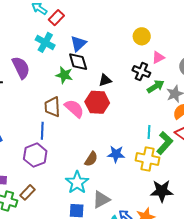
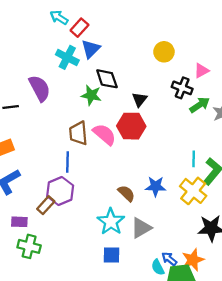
yellow circle: (142, 36) -> (164, 52), moved
blue triangle: (78, 44) -> (91, 49), moved
black triangle: (105, 80) -> (140, 100), turned -32
brown semicircle: (91, 159) -> (126, 193), turned -77
yellow cross: (148, 159) -> (193, 191), turned 30
brown rectangle: (28, 192) -> (46, 205), moved
gray triangle: (101, 200) -> (141, 228), moved

